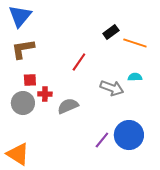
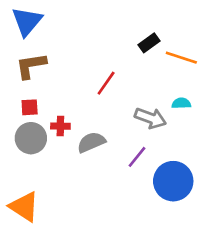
red square: (30, 80) -> (30, 107), moved
purple line: (102, 140) -> (137, 157), moved

